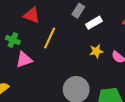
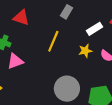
white rectangle: (94, 23) -> (94, 29), moved
yellow line: (50, 38) -> (53, 41), moved

